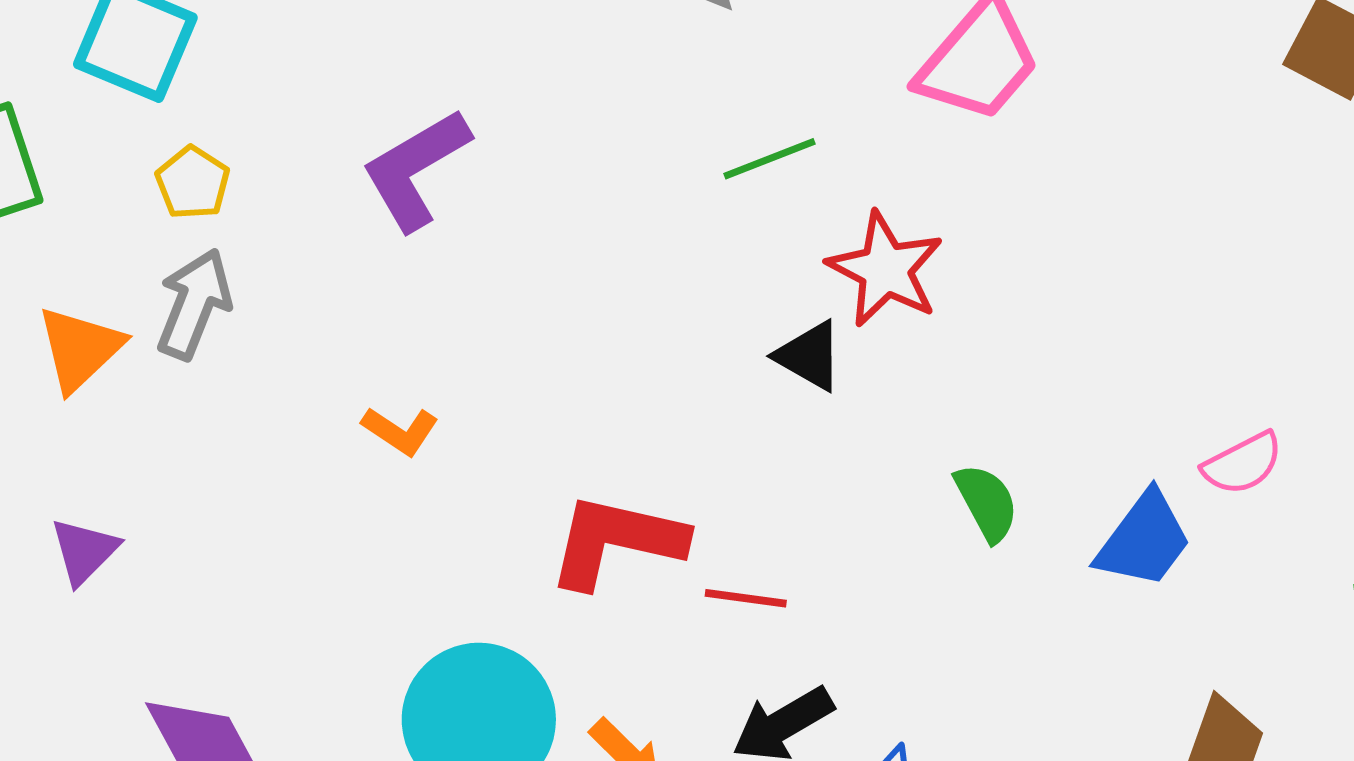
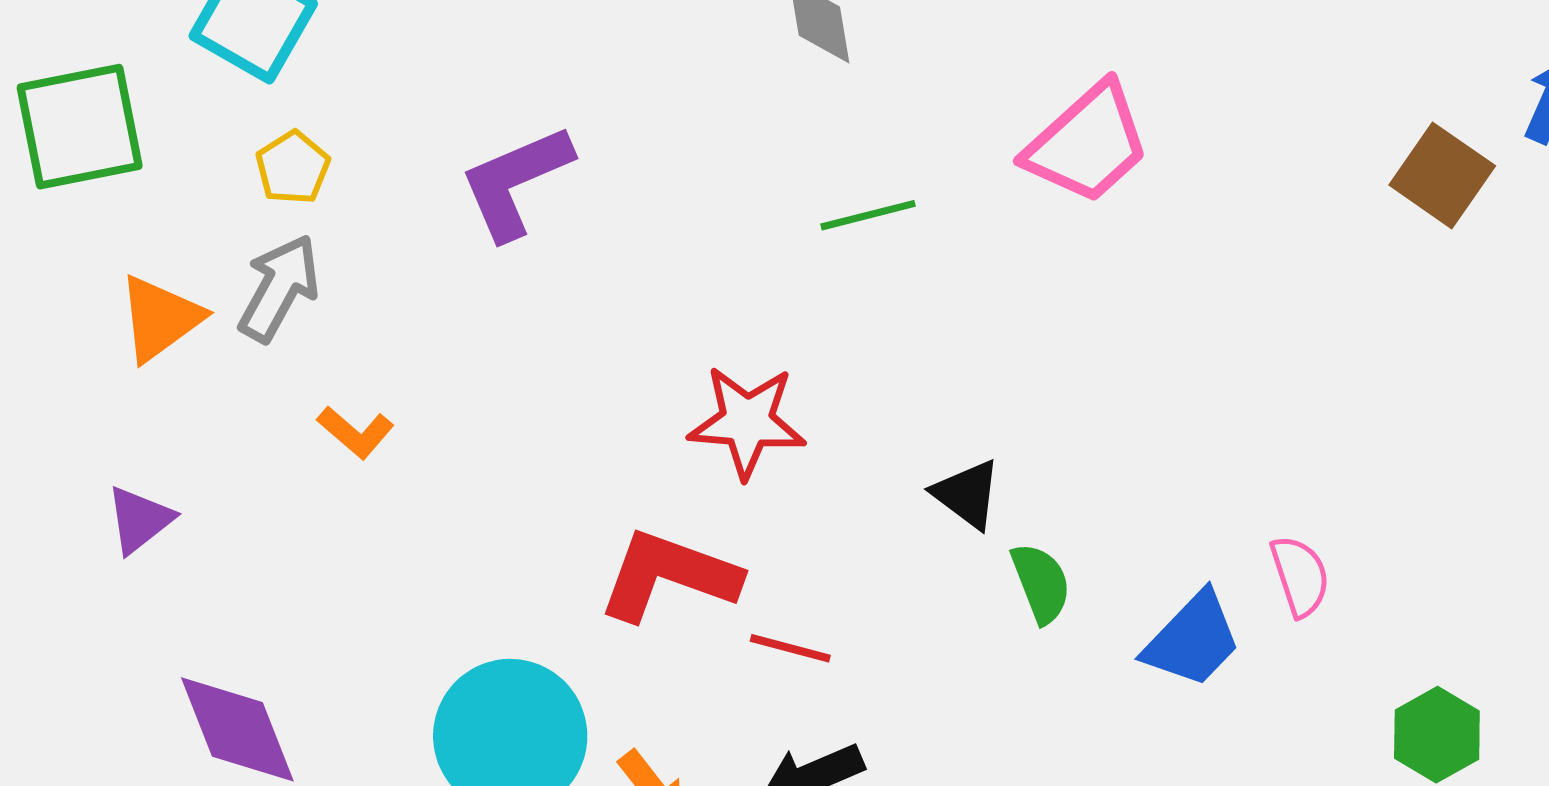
red star: (885, 269) -> (747, 422), moved, turned -30
black triangle: (809, 356) -> (967, 494), moved
orange L-shape: (400, 431) -> (356, 432), moved
pink semicircle: (1243, 463) -> (1300, 576), turned -88

